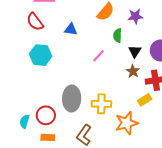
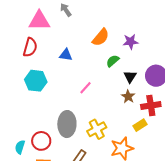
red semicircle: (35, 22) -> (30, 47), turned -126
green semicircle: (118, 36) -> (113, 61), turned 48
pink line: (99, 56) -> (85, 88), moved
yellow cross: (101, 104) -> (97, 129), turned -30

